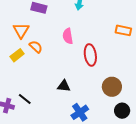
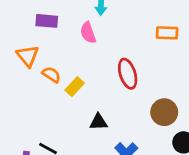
pink semicircle: (68, 36) -> (88, 33), moved
yellow rectangle: (17, 55) -> (75, 87), moved

